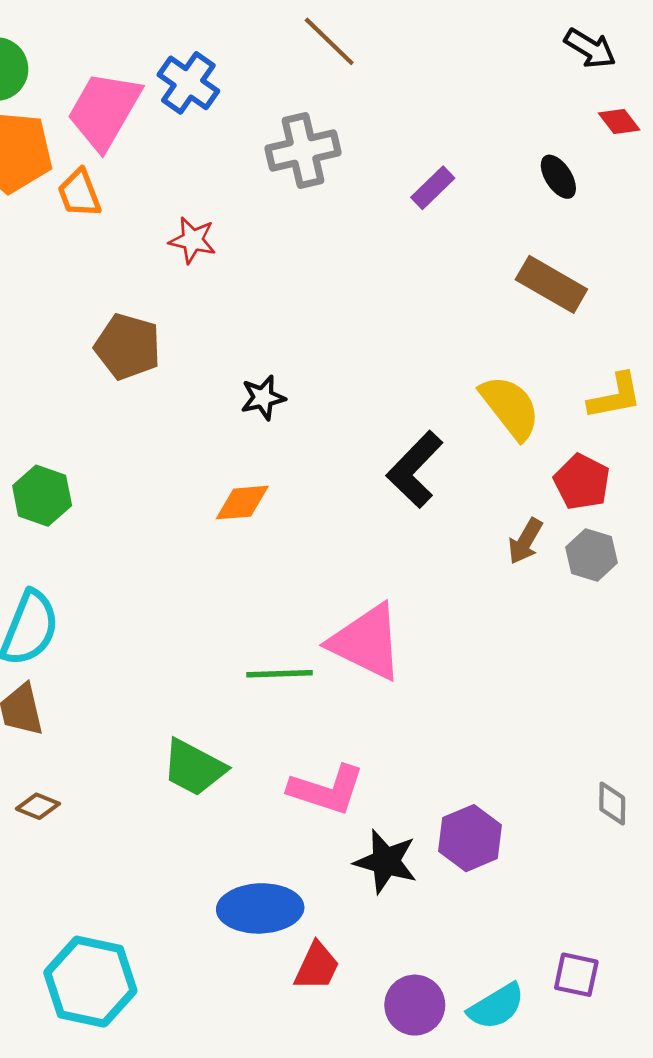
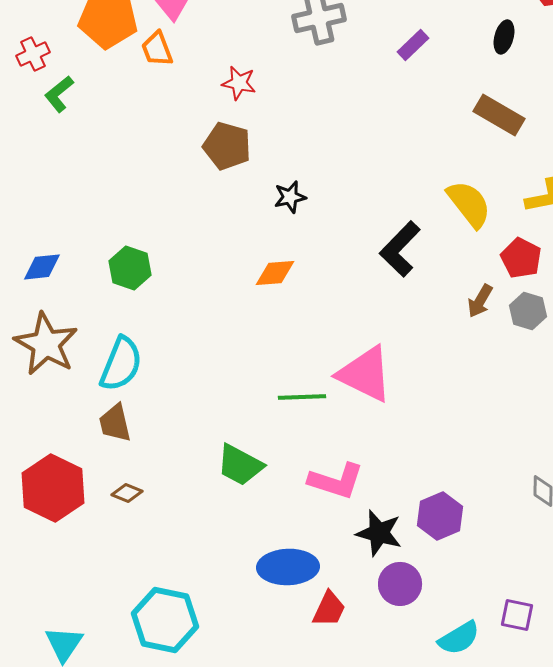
black ellipse: (558, 177) -> (504, 37), turned 48
brown pentagon: (128, 347) -> (227, 146), moved
purple circle: (415, 1005) -> (400, 584), moved

